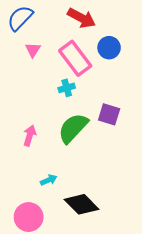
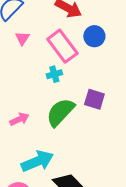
pink arrow: (30, 136) -> (19, 119), turned 48
cyan arrow: (49, 180) -> (37, 161), size x2.0

